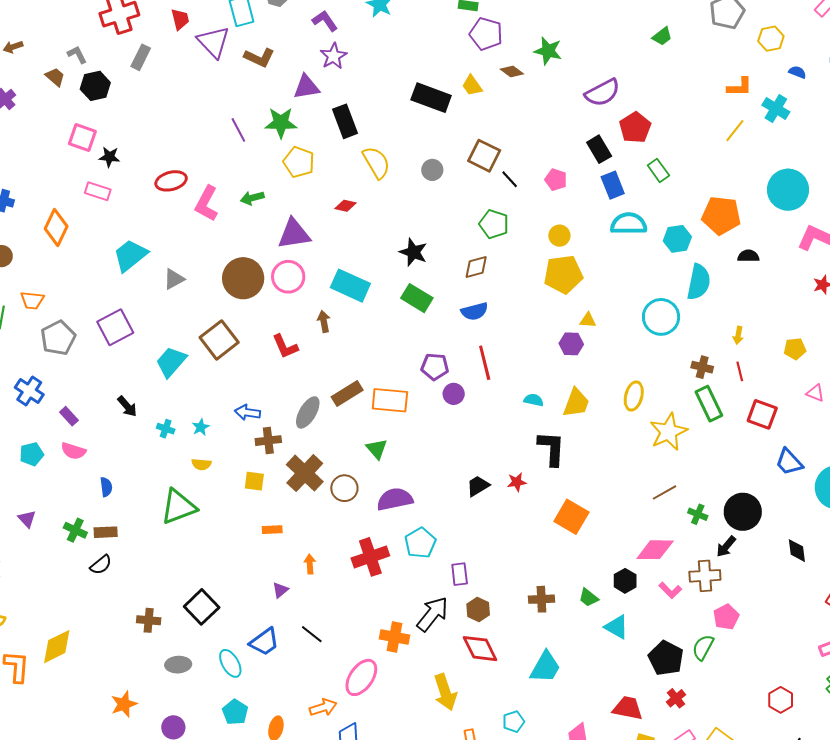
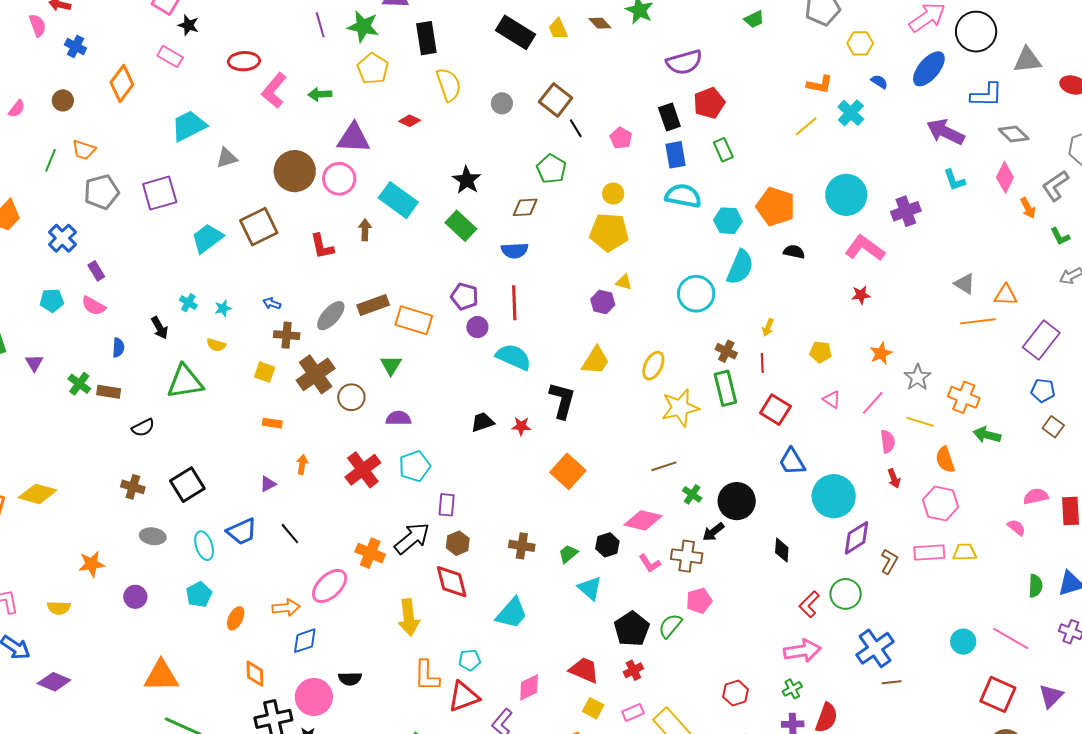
cyan semicircle: (534, 400) -> (513, 357), moved, size x1.8
black arrow: (127, 406) -> (160, 328), moved
blue arrow: (247, 412) -> (272, 303), size x0.7
purple semicircle: (395, 499) -> (398, 418), size x0.7
red cross: (370, 557) -> (363, 470), turned -30
black semicircle: (101, 565) -> (143, 428), moved
green trapezoid: (589, 598) -> (568, 554), turned 90
yellow diamond: (57, 647) -> (38, 494), turned 30

